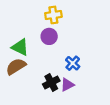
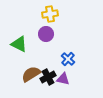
brown semicircle: (16, 66) -> (31, 74), moved
purple triangle: (67, 85) -> (63, 79), turned 40

